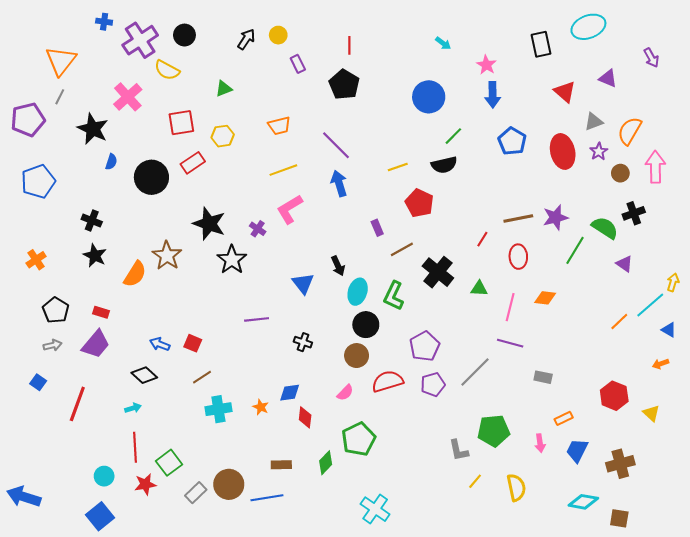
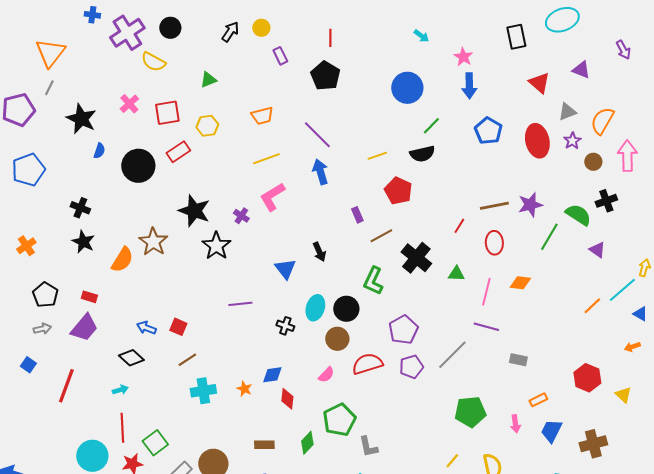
pink cross: (128, 97) -> (129, 104), moved, size x0.7
cyan ellipse: (358, 292) -> (315, 308), moved
gray L-shape: (459, 450) -> (368, 447), moved
cyan circle: (104, 476) -> (92, 456), size x1.6

